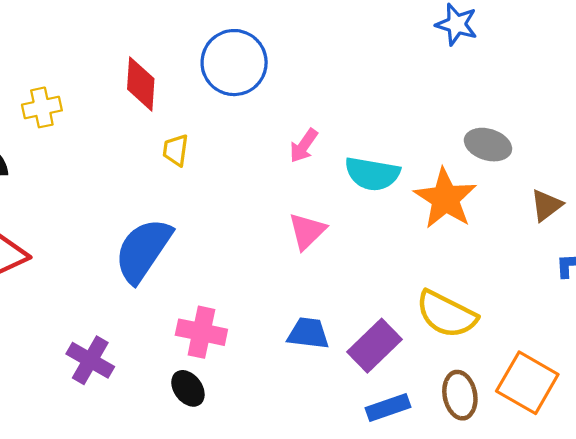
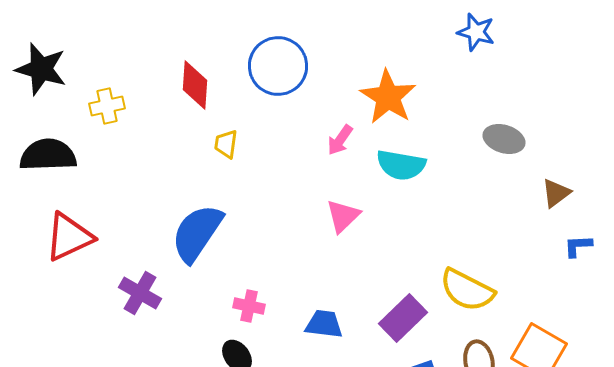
orange star: (445, 198) -> (388, 97), moved
pink cross: (201, 332) -> (249, 306), size x0.7
blue trapezoid: (308, 333) -> (324, 324), moved
purple cross: (90, 360) -> (140, 293), moved

